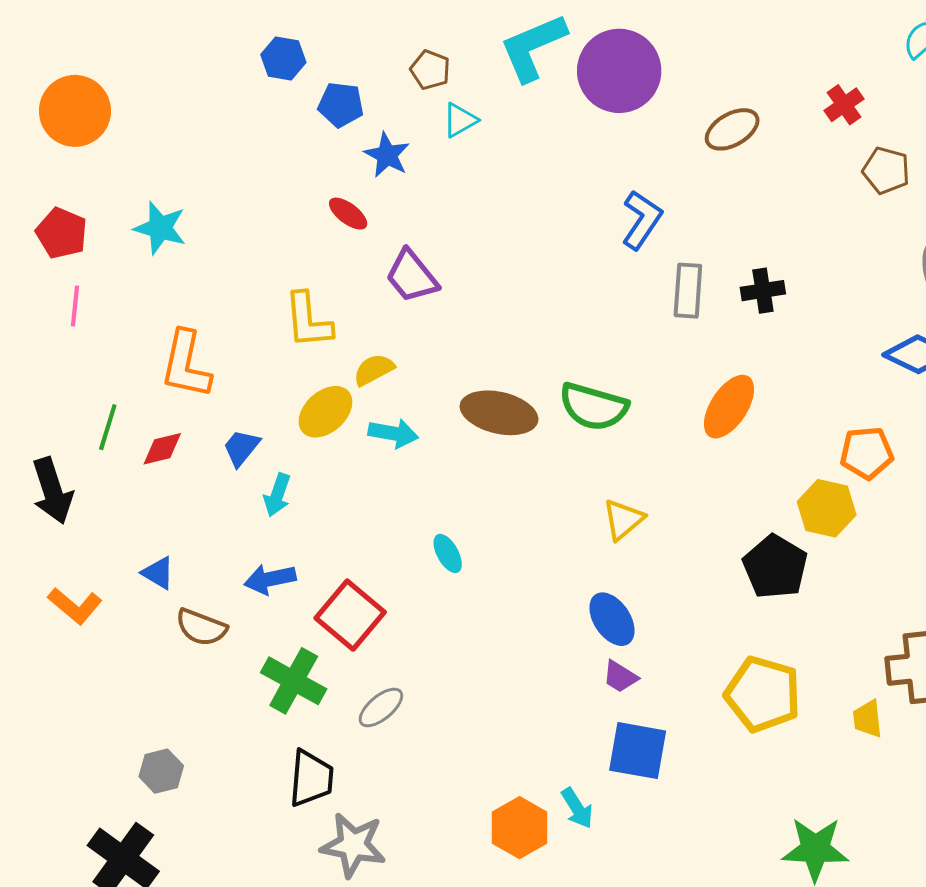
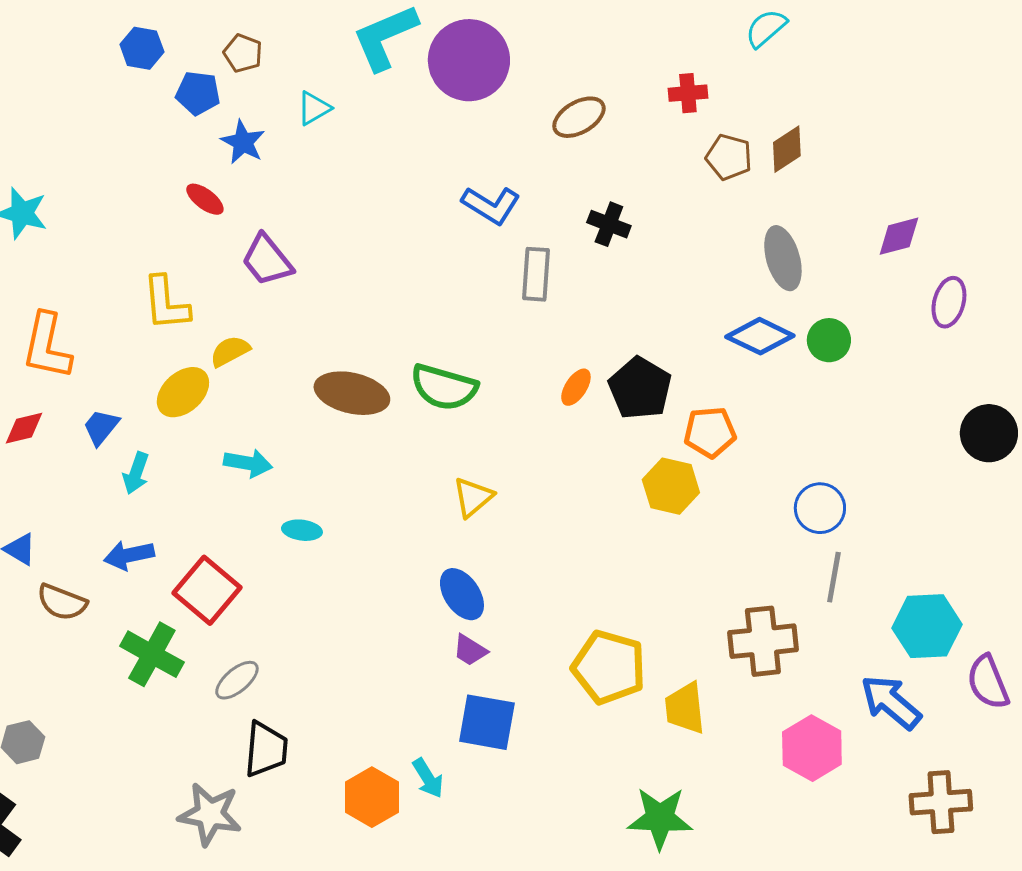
brown pentagon: (430, 70) -> (243, 53), moved
red cross: (844, 105) -> (688, 93), turned 30
blue L-shape: (642, 220) -> (491, 205), turned 88
black cross: (763, 291) -> (609, 224), moved, turned 30
orange ellipse: (729, 407) -> (576, 387), size x0.6
cyan arrow: (393, 433) -> (248, 463), moved
cyan ellipse: (448, 553) -> (302, 530), turned -54
black pentagon: (775, 567) -> (640, 388), moved
yellow trapezoid: (868, 719) -> (685, 708), moved, size x1.4
black trapezoid: (311, 778) -> (266, 749), moved

